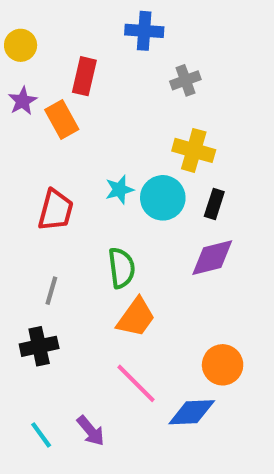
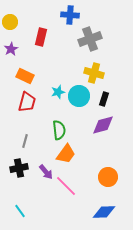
gray cross: (185, 80) -> (90, 39), size x1.6
orange rectangle: (62, 119) -> (25, 76), moved, turned -36
blue diamond: (192, 412) -> (104, 212), moved
purple arrow: (91, 431) -> (46, 172), moved

